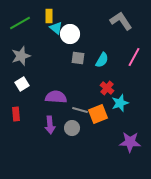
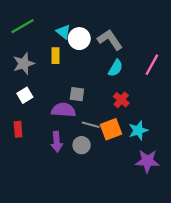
yellow rectangle: (49, 16) -> (55, 56), moved
gray L-shape: (121, 21) -> (110, 40), moved
gray square: (78, 58) -> (77, 94), moved
cyan star: (120, 103) -> (138, 130), moved

